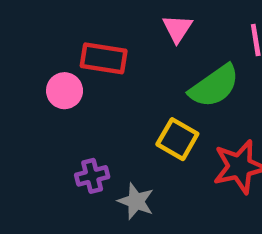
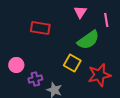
pink triangle: (177, 28) -> (80, 12), moved
pink circle: (65, 91) -> (16, 65), moved

